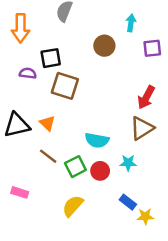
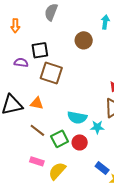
orange arrow: (21, 28) -> (15, 26), size x0.6
orange triangle: (47, 123) -> (37, 103), turned -32
cyan star: (128, 163) -> (97, 127), moved
pink rectangle: (20, 192) -> (37, 161), moved

